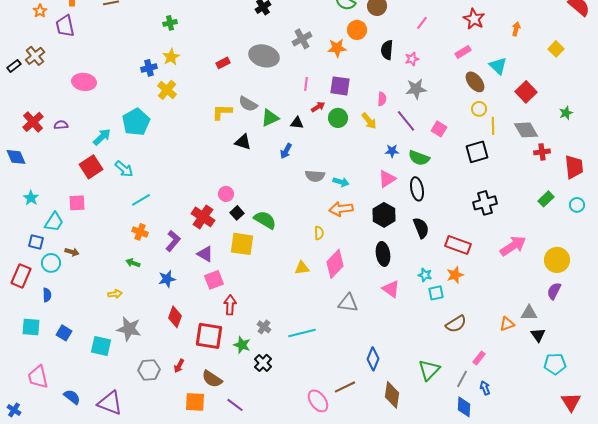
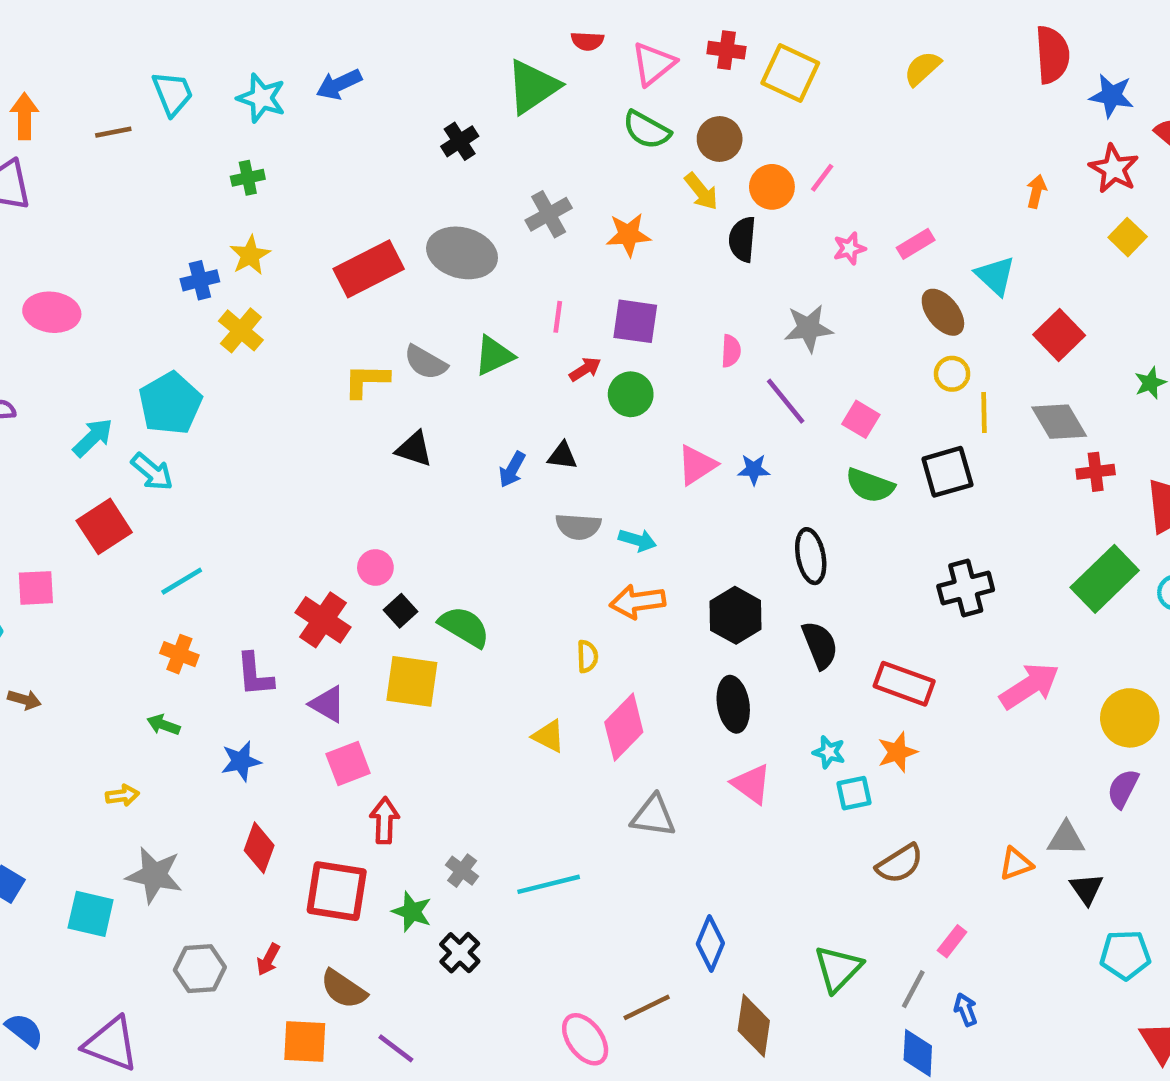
red star: (474, 19) -> (1114, 169), moved
orange circle: (357, 30) -> (772, 187), moved
pink star: (412, 59) -> (849, 248), moved
red rectangle: (223, 63) -> (369, 269), size x2.0
green triangle: (270, 118) -> (494, 356), moved
yellow arrow: (369, 121) -> (701, 191), moved
black triangle: (297, 123) -> (562, 456), moved
green semicircle: (419, 158) -> (870, 485), moved
red square: (91, 167) -> (104, 526), moved
cyan arrow: (124, 169) -> (152, 472), moved
pink triangle: (387, 179) -> (697, 465), moved
green rectangle: (546, 199) -> (1105, 579), size x1.8
purple L-shape: (173, 241) -> (255, 675), turned 135
yellow triangle: (302, 268) -> (549, 736), turned 35

